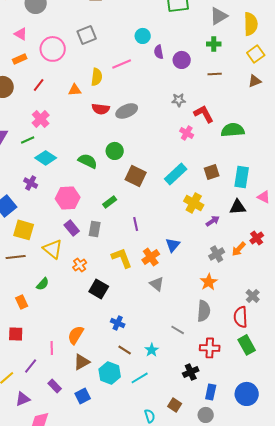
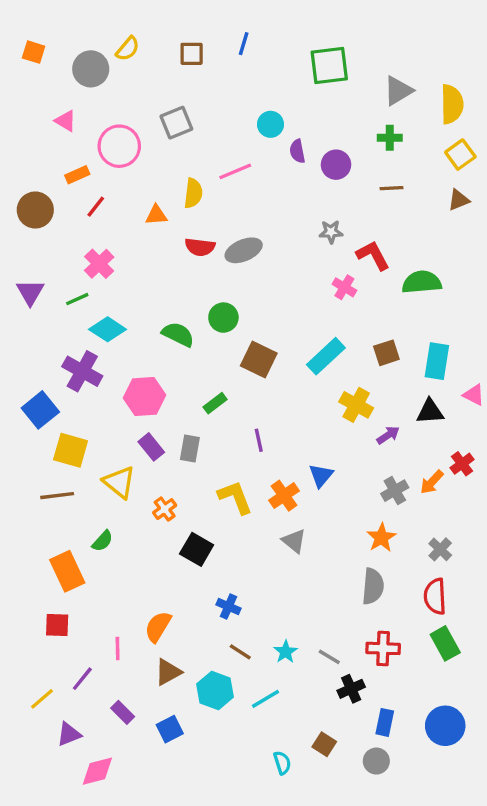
orange rectangle: (20, 59) -> (77, 175), moved
purple cross: (31, 183) -> (82, 371), size x1.6
gray cross: (253, 296) -> (440, 549), moved
orange rectangle: (22, 302) -> (67, 571), size x1.6
gray line: (178, 330) -> (329, 657), moved

